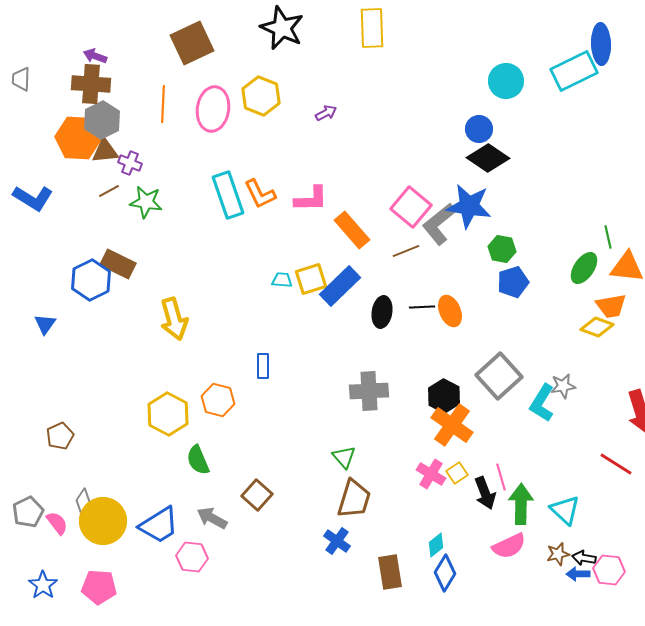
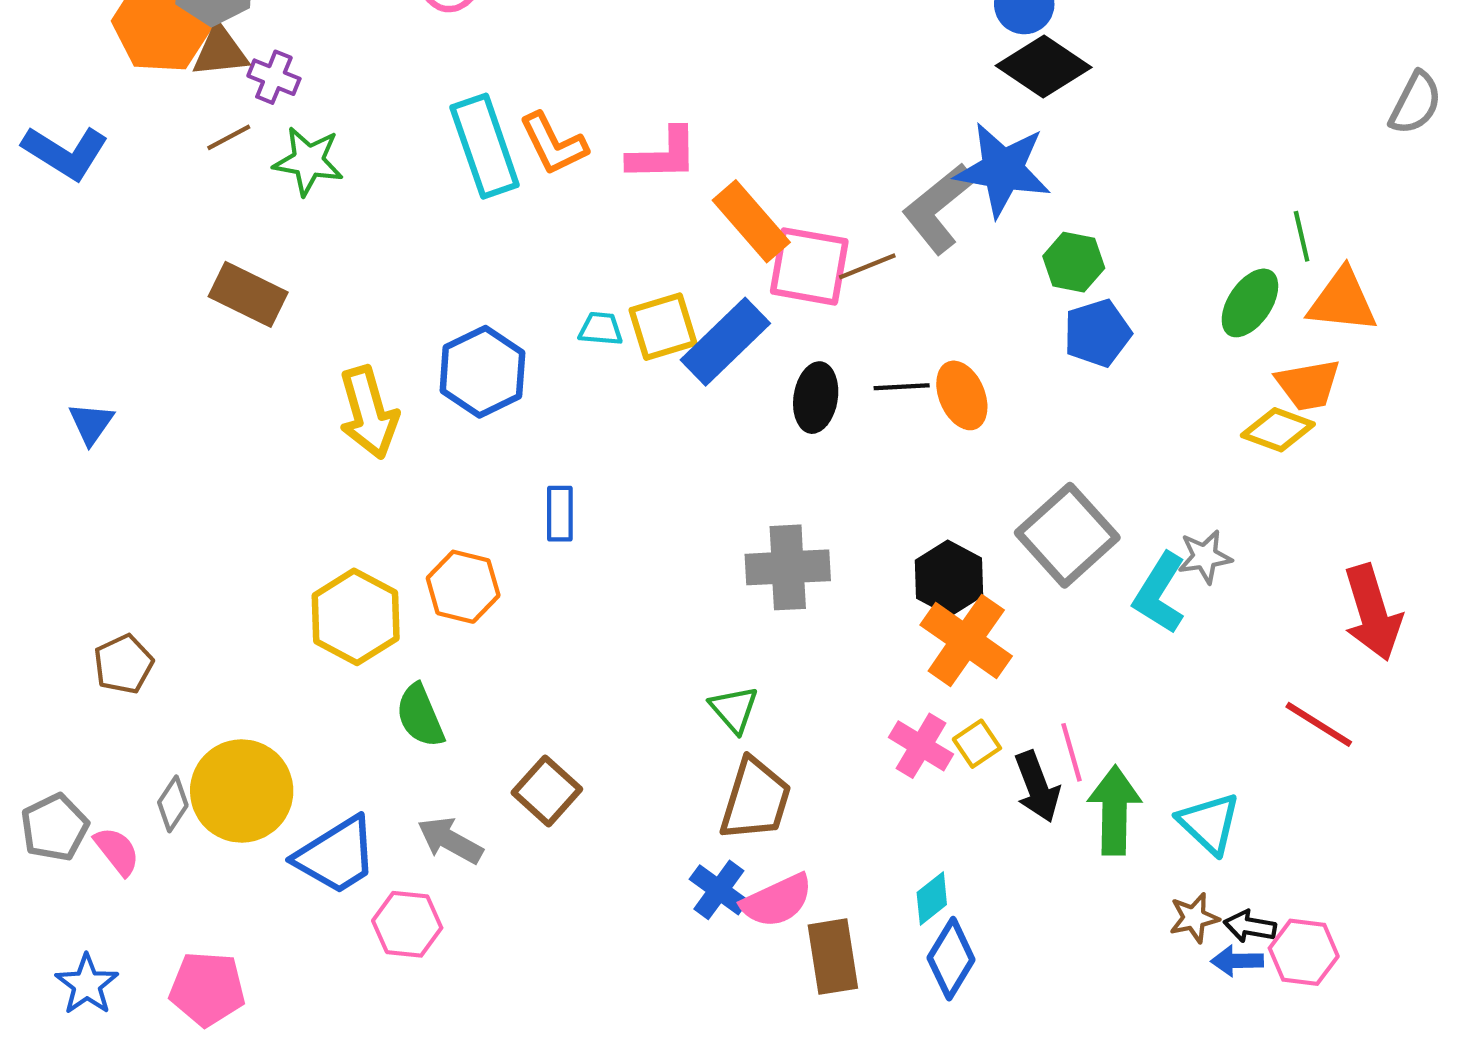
pink square: (411, 207) -> (809, 266), moved, turned -30
blue hexagon: (91, 280) -> (482, 372), moved
yellow circle: (103, 521) -> (242, 791), moved
pink semicircle: (509, 546) -> (777, 901), moved

